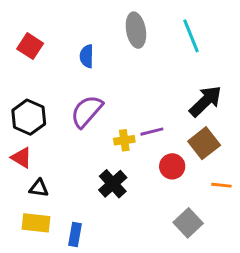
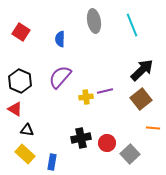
red circle: (172, 166) -> (107, 143), moved
black cross: (113, 184) -> (81, 138), moved, turned 30
yellow rectangle: (36, 223) -> (25, 154), turned 36

